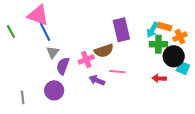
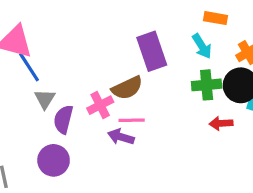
orange rectangle: (165, 27) -> (215, 18), moved
cyan arrow: (152, 30) -> (202, 46), turned -56
green cross: (158, 44) -> (207, 85), moved
pink line: (118, 72) -> (132, 120), moved

